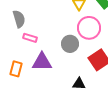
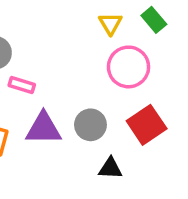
gray circle: (70, 44) -> (90, 125), moved

